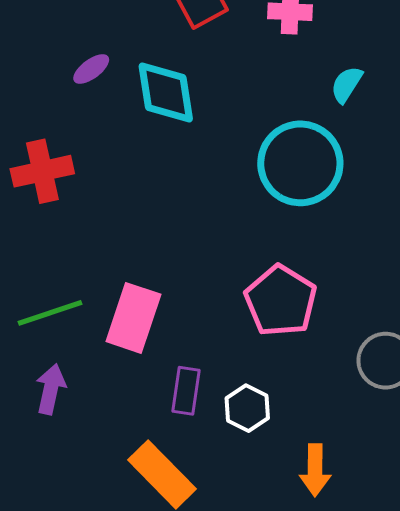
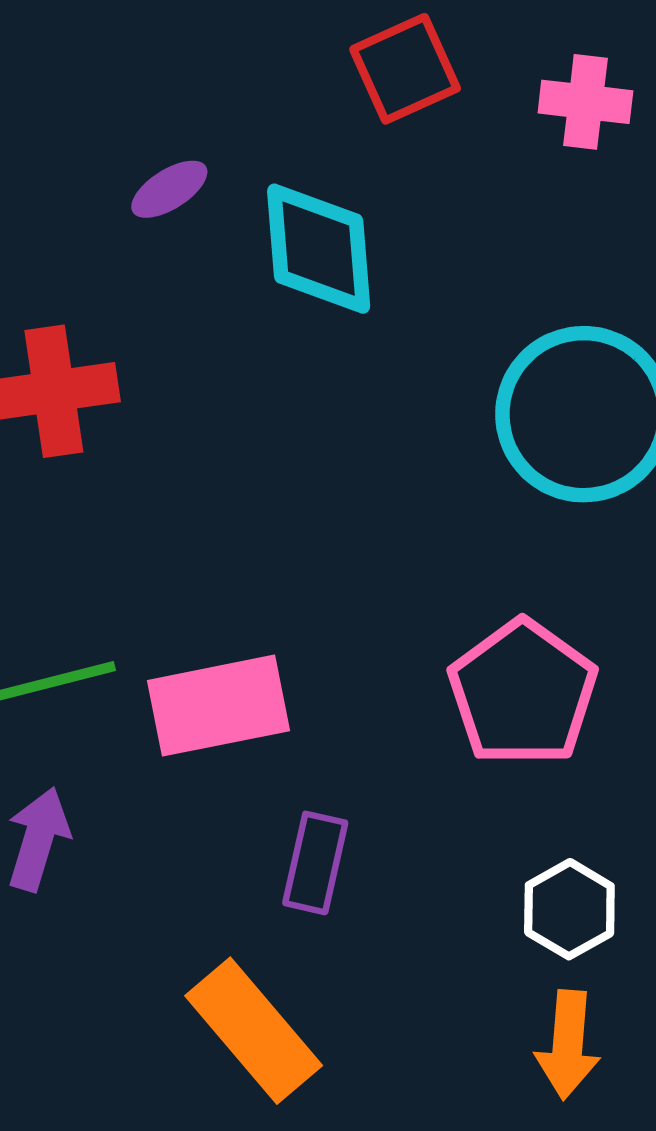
pink rectangle: (133, 318) -> (219, 706), turned 56
white hexagon: (247, 408) -> (569, 909), moved

